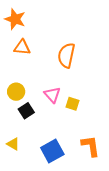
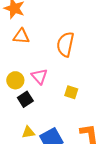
pink triangle: (52, 95) -> (39, 76), moved
yellow triangle: (13, 144) -> (28, 132), moved, turned -40

